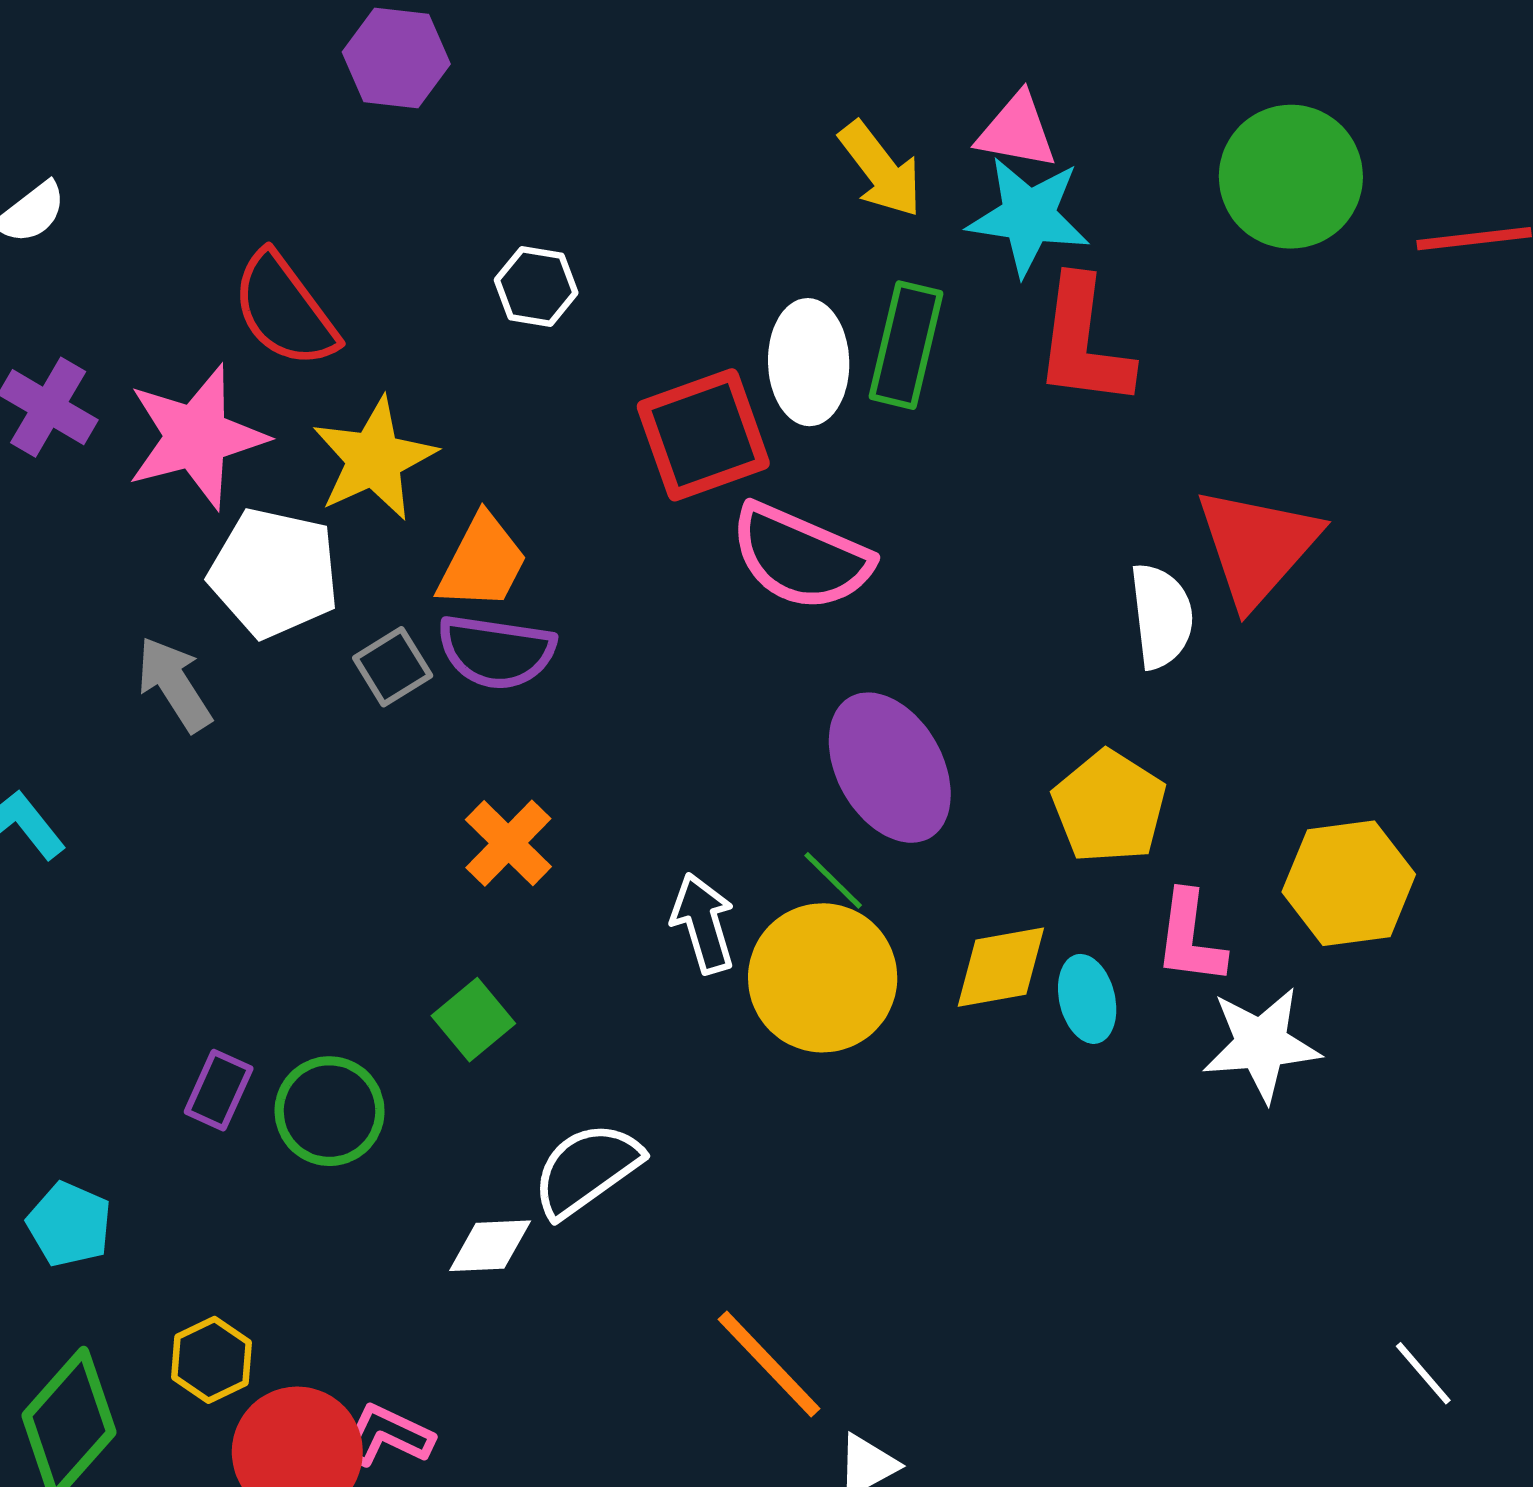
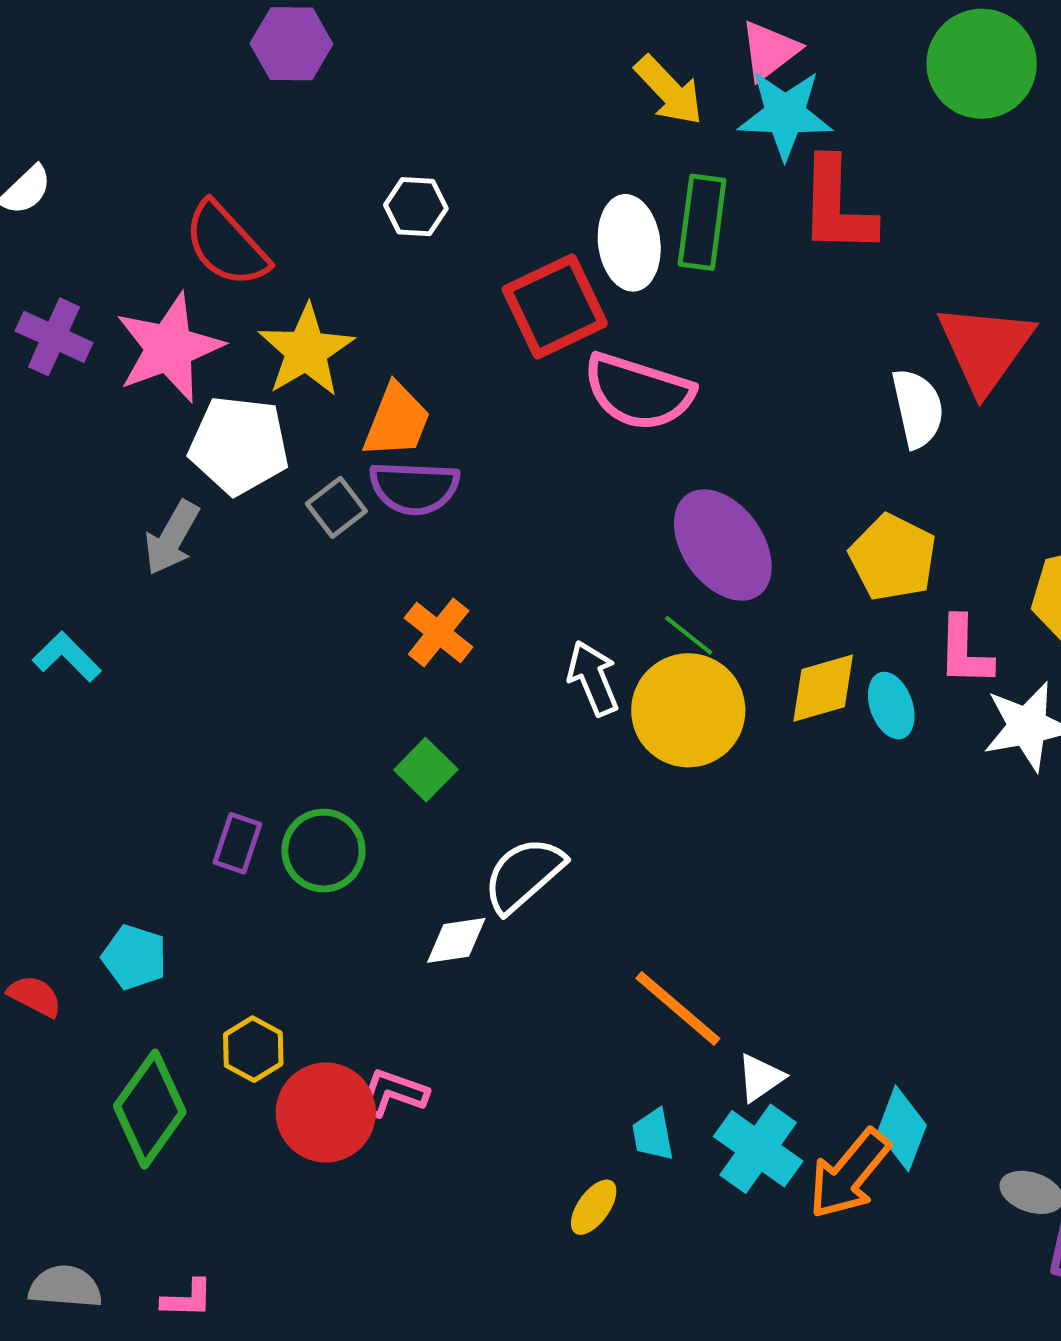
pink triangle: (1017, 131) -> (770, 51), turned -42
gray arrow: (174, 684) -> (172, 538), turned -112

